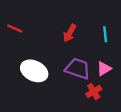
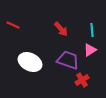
red arrow: (70, 33) -> (61, 29), turned -70
pink triangle: (104, 69) -> (90, 50), moved

